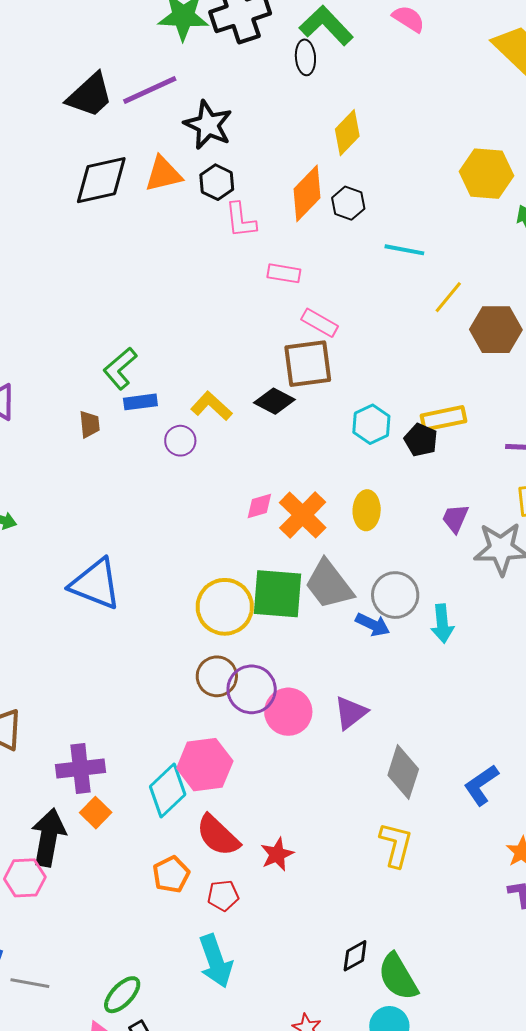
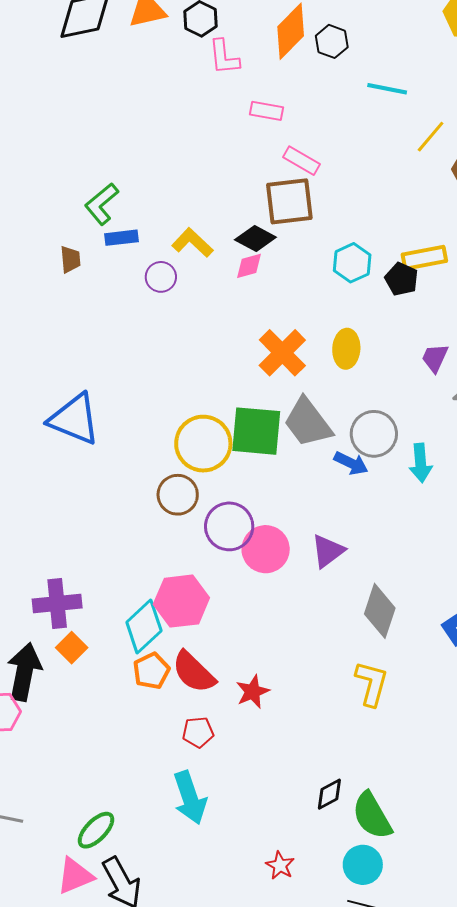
pink diamond: (259, 506) -> (249, 266), moved
brown circle: (217, 676) -> (178, 495), moved
orange pentagon: (171, 874) -> (151, 671), moved

